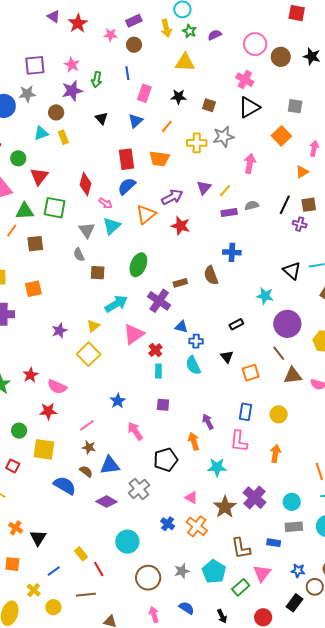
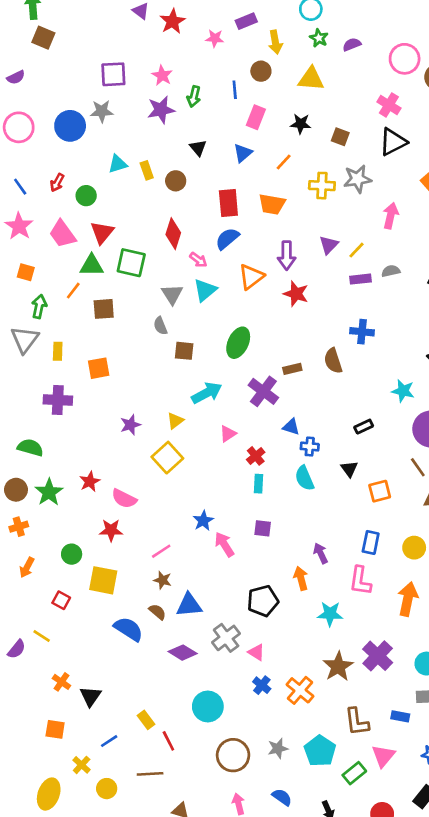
yellow arrow: (166, 28) -> (275, 42), moved
brown circle: (134, 45) -> (261, 71), moved
brown circle: (56, 112) -> (176, 181), moved
red triangle: (39, 176) -> (102, 232), moved
purple arrow: (172, 197) -> (287, 256), turned 115
pink triangle: (134, 334) -> (228, 434), size x0.6
pink arrow: (135, 431) -> (224, 544), moved
orange arrow: (275, 454) -> (408, 599), size x1.4
pink triangle: (191, 498) -> (256, 652), moved

